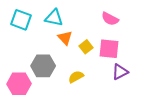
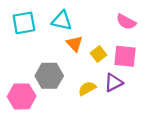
cyan square: (21, 20) -> (24, 23), turned -30
purple triangle: (120, 72) -> (114, 83), moved

